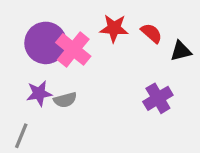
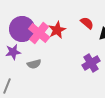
red star: (114, 28) -> (57, 30), moved, turned -30
purple star: (39, 93) -> (13, 52), moved

